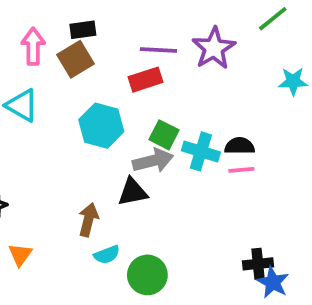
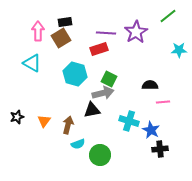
cyan cross: (201, 151) -> (129, 121), moved
pink line: (241, 170) -> (163, 102), moved
orange triangle: (20, 255) -> (44, 121), moved
blue star: (273, 282) -> (151, 130), moved

